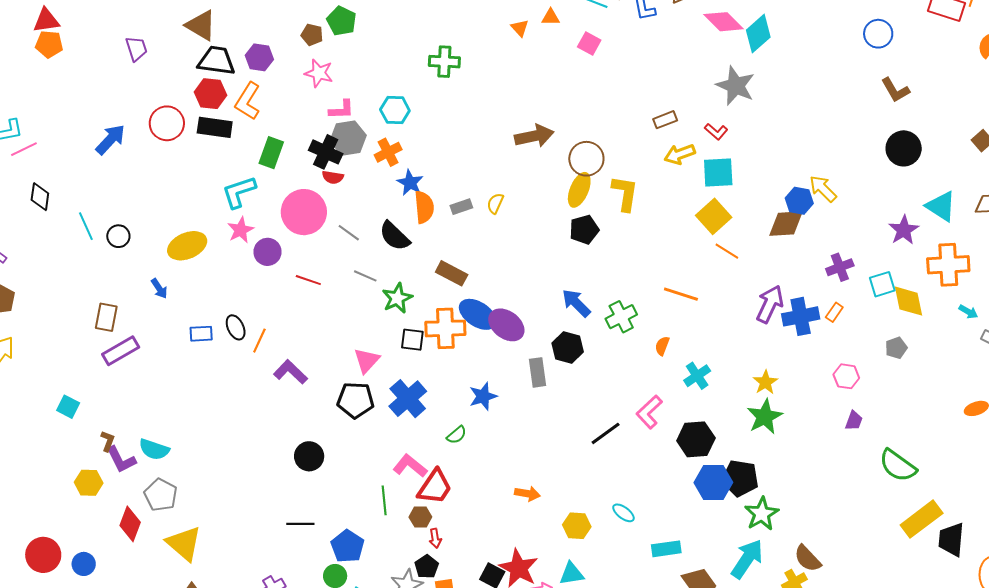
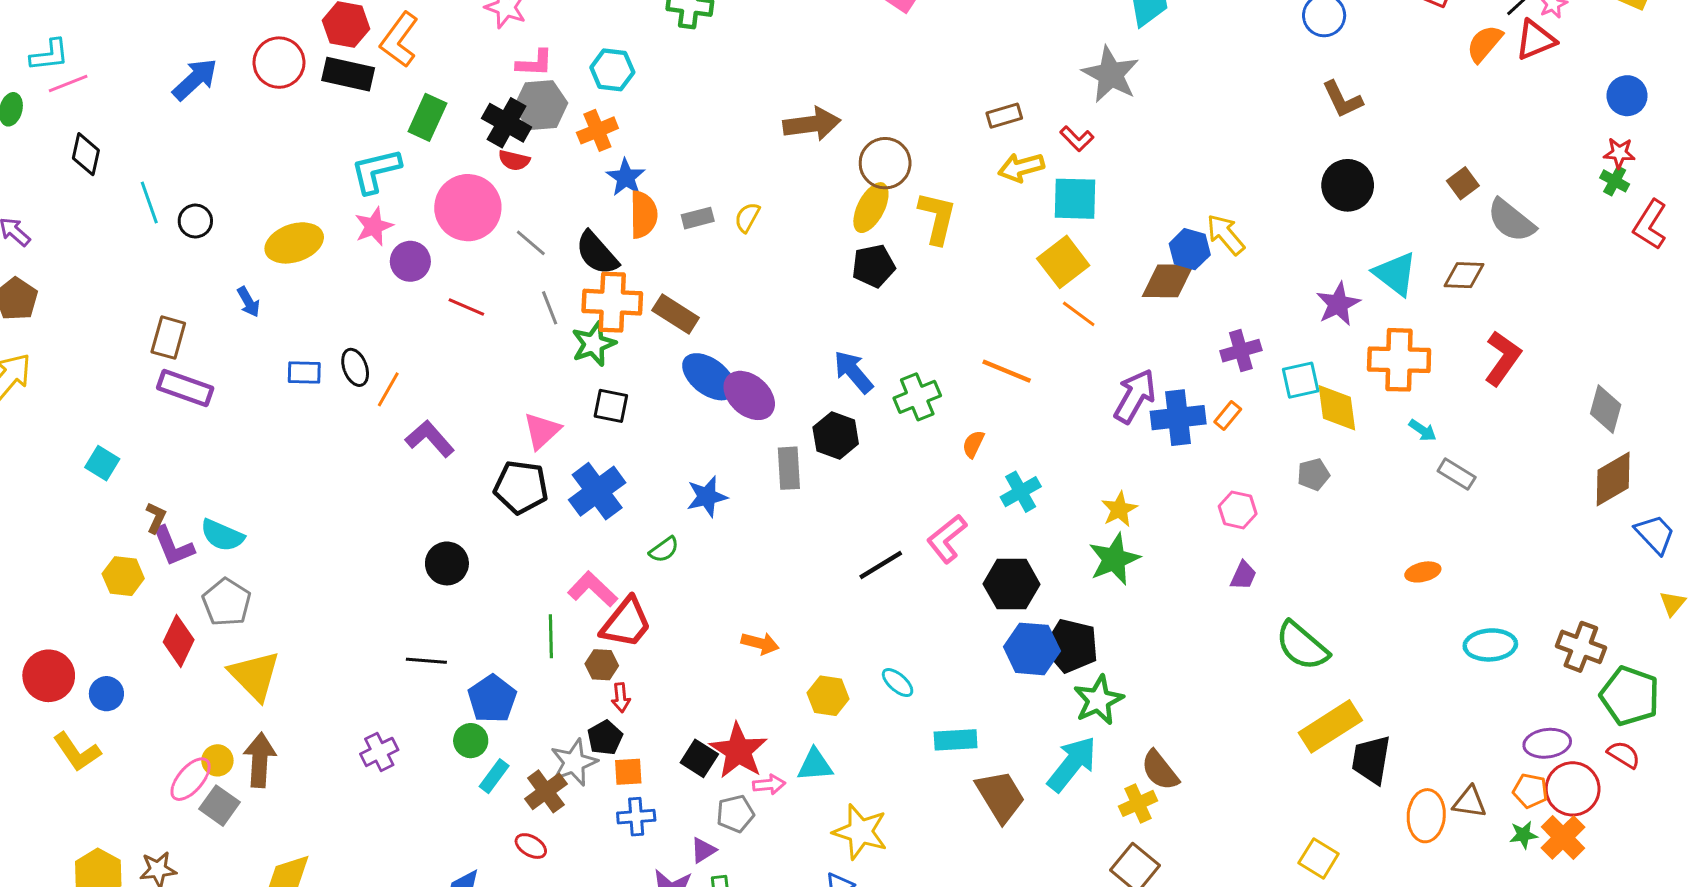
gray line: (365, 276) -> (550, 308), turned 40
orange cross: (445, 328) -> (612, 302), moved
purple rectangle: (121, 351) -> (185, 388), turned 45

